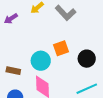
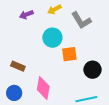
cyan circle: (41, 61) -> (52, 38), moved

